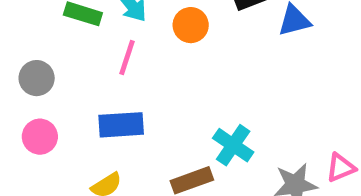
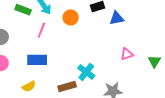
pink triangle: (341, 168) -> (127, 54), moved

